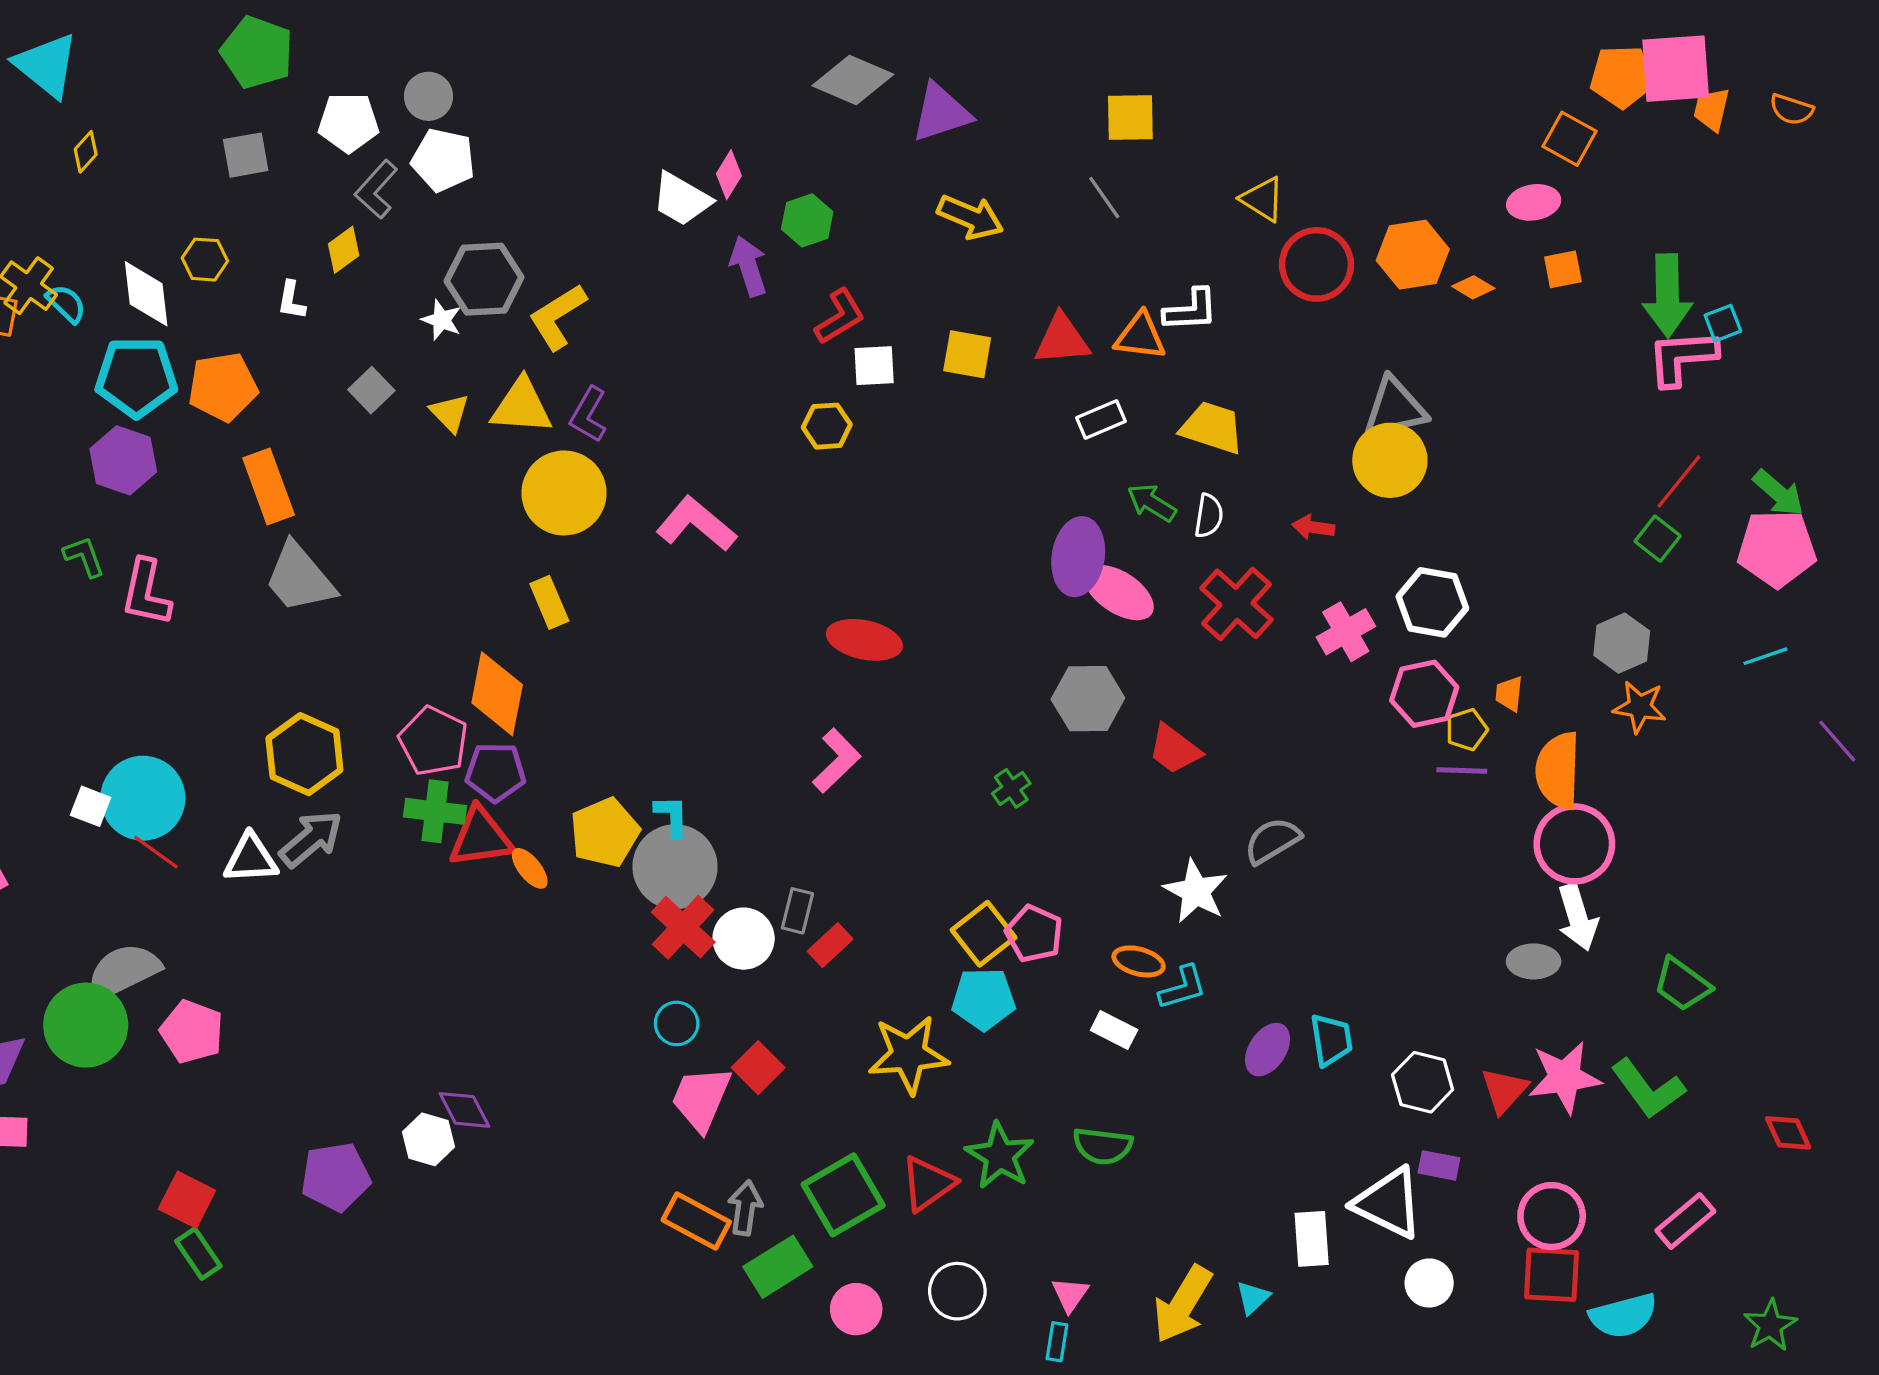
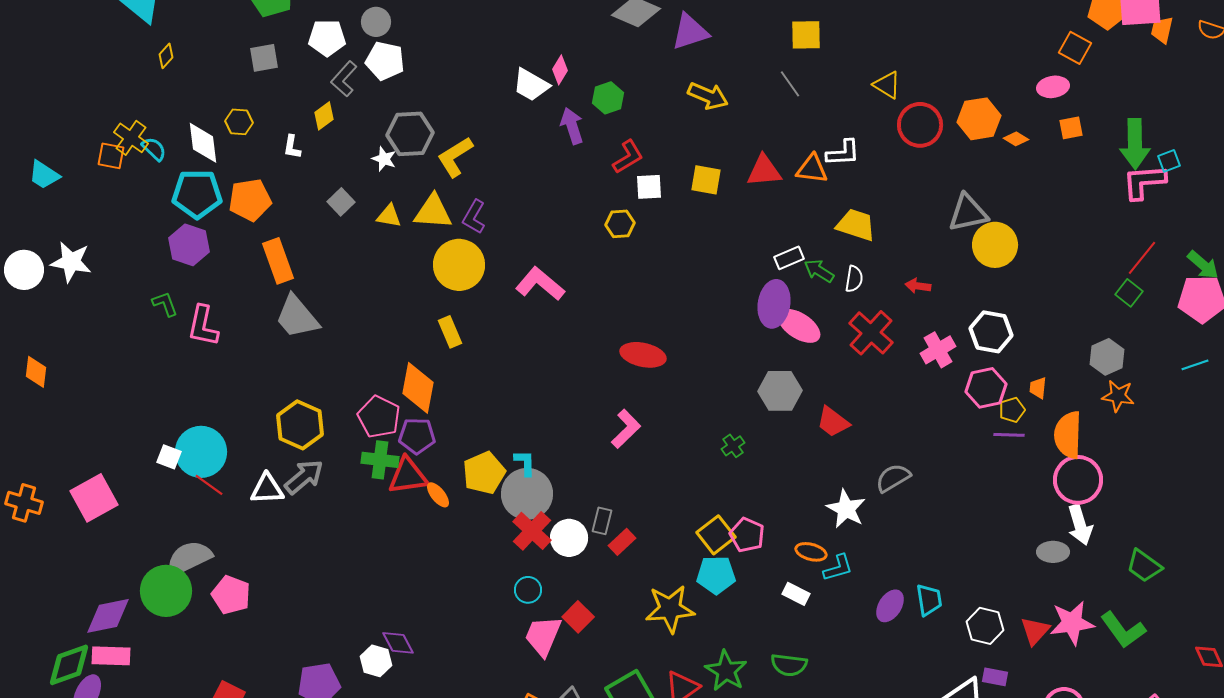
yellow triangle: (450, 413) -> (389, 216), turned -36
white rectangle: (1101, 420) -> (789, 258), moved
yellow circle: (1390, 460) -> (995, 245), moved

